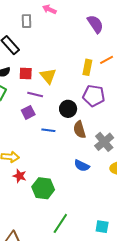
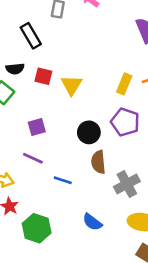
purple line: (35, 95) -> (33, 158), moved
blue line: (48, 130) -> (63, 180), moved
blue semicircle: (82, 166) -> (92, 222), moved

